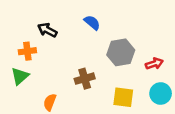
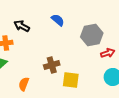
gray hexagon: (121, 52) -> (92, 35), moved
yellow square: (123, 97) -> (71, 80), moved

